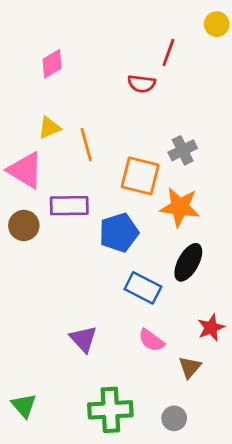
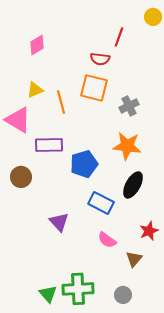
orange square: (140, 176) -> (94, 88), moved
brown circle: (24, 225) -> (21, 177), moved
purple triangle: (83, 339) -> (59, 222), moved
green triangle: (24, 406) -> (48, 294), moved

